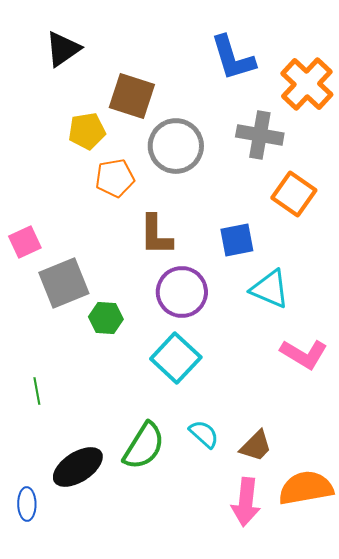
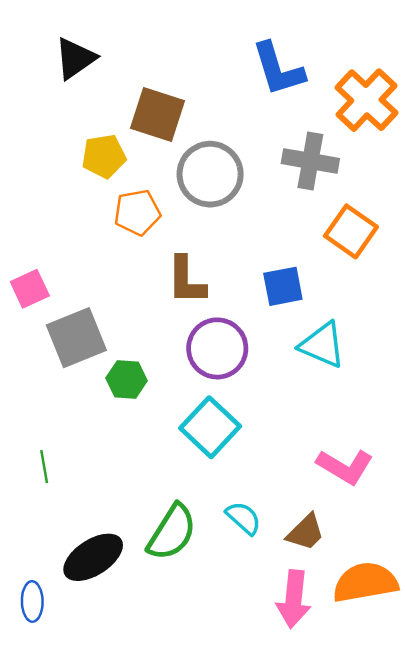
pink L-shape: (304, 354) -> (345, 467), moved

